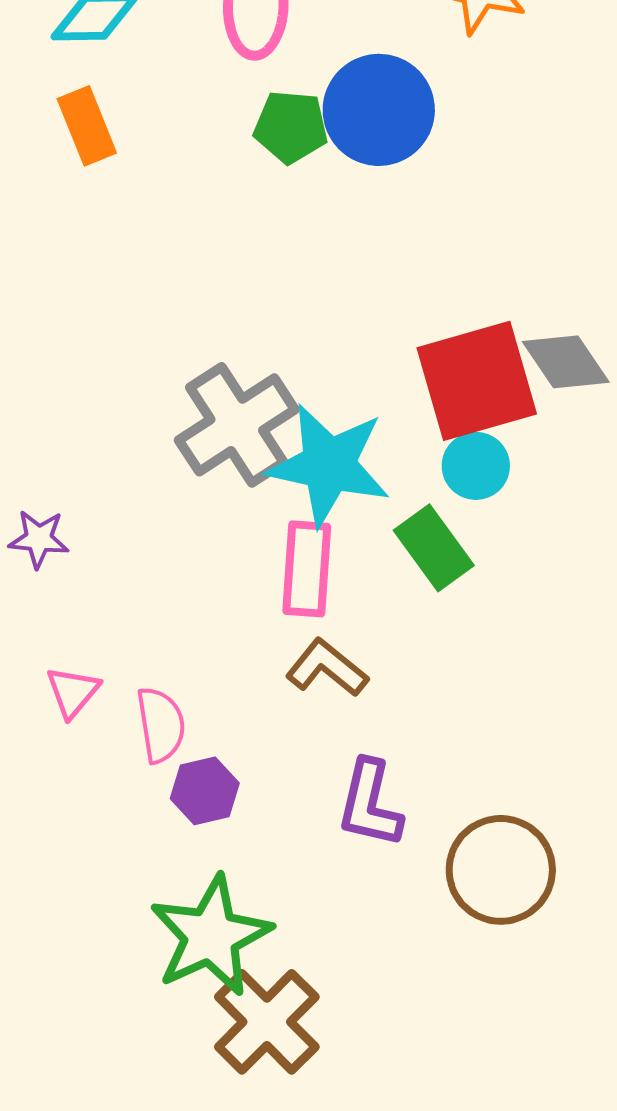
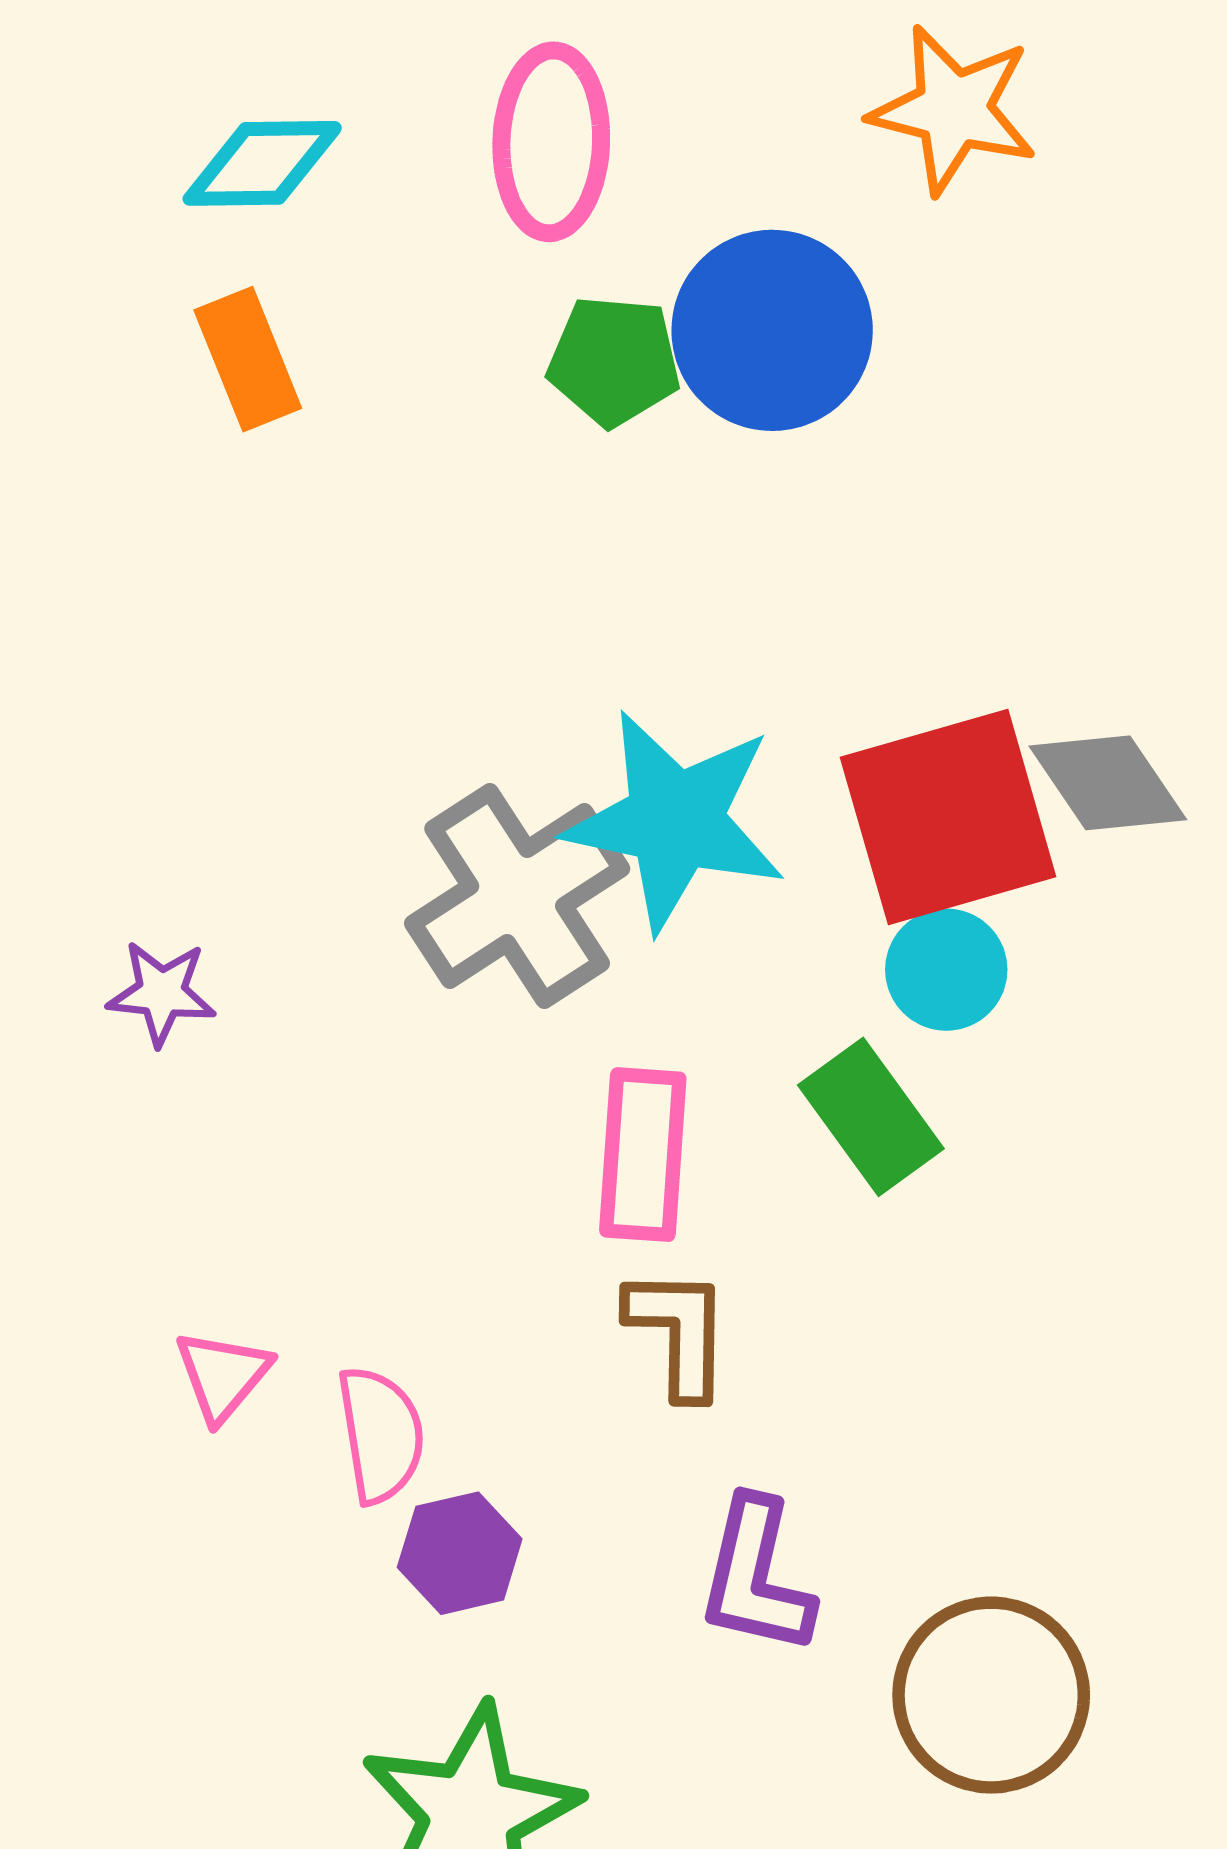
cyan star: (329, 465) -> (675, 821), moved
purple star: (39, 539) -> (162, 993), moved
brown L-shape: (327, 668) -> (679, 1332), turned 52

